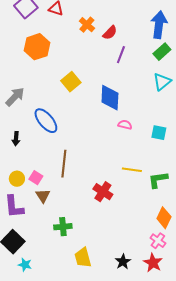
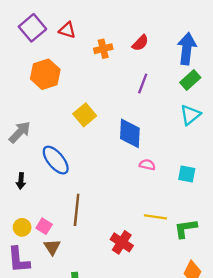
orange cross: (87, 25) -> (103, 49), turned 35
red semicircle: (110, 33) -> (140, 43), moved

